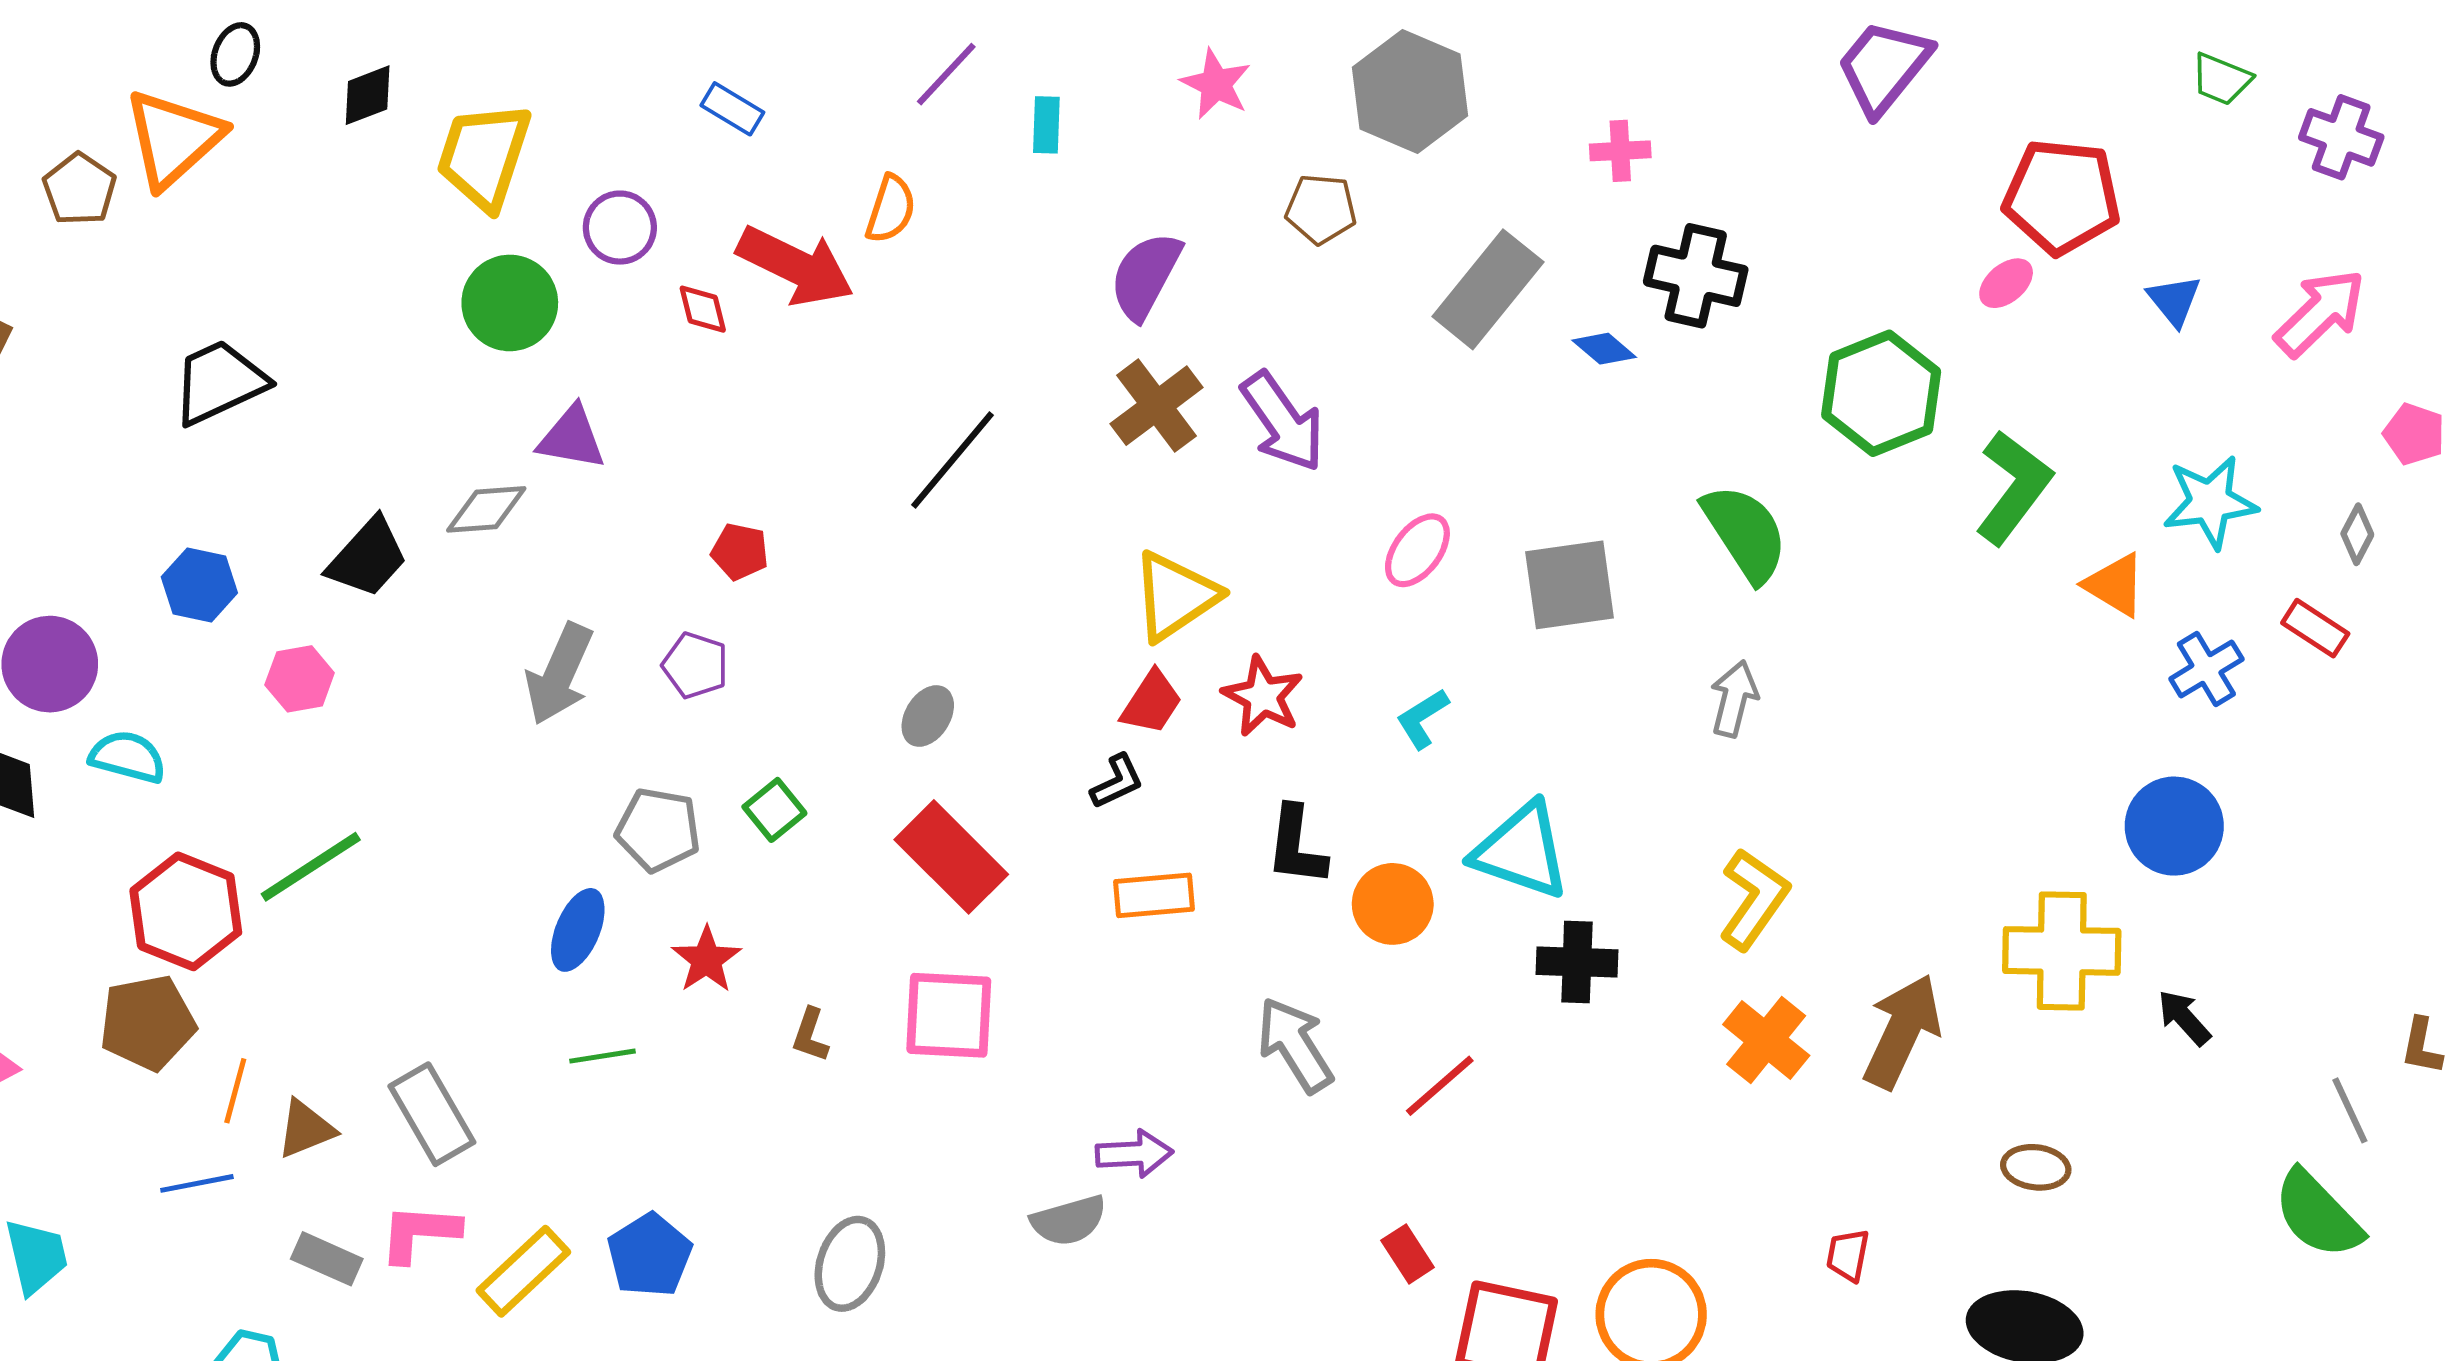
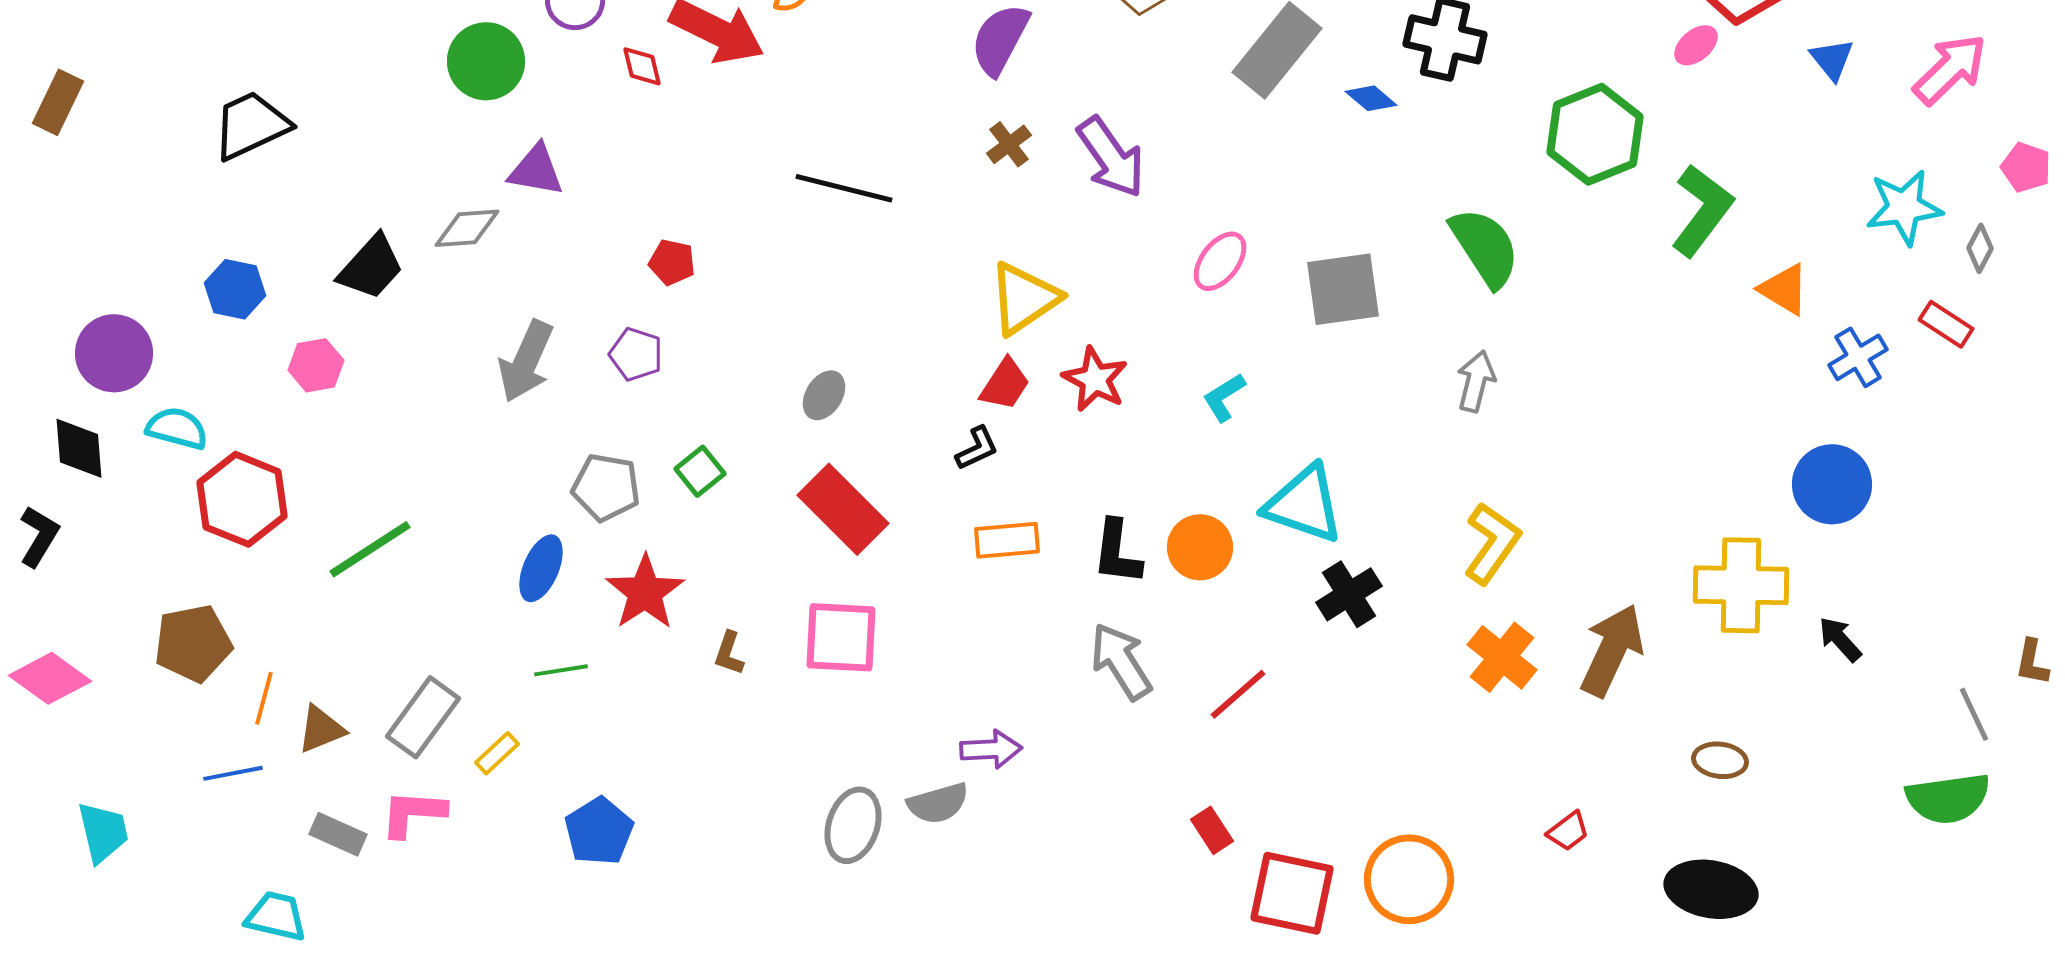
brown cross: (1157, 406) -> (1009, 144), size x0.6
black line: (952, 460) -> (844, 188), turned 64
cyan star: (2210, 502) -> (1904, 207), moved
black L-shape: (1296, 846) -> (1117, 552), moved
green line: (311, 867) -> (370, 549), moved
red hexagon: (186, 911) -> (242, 499), moved
red star: (706, 960) -> (645, 592), size x1.4
black cross: (1577, 962) -> (1349, 594), turned -34
gray rectangle: (432, 1114) -> (423, 717), turned 66
green semicircle: (2318, 1214) -> (1948, 798), turned -54
red trapezoid: (1848, 1255) -> (1568, 831), turned -138
gray ellipse: (850, 1264) -> (853, 825), moved
yellow rectangle: (523, 1271) -> (497, 753), moved, size x0.6

